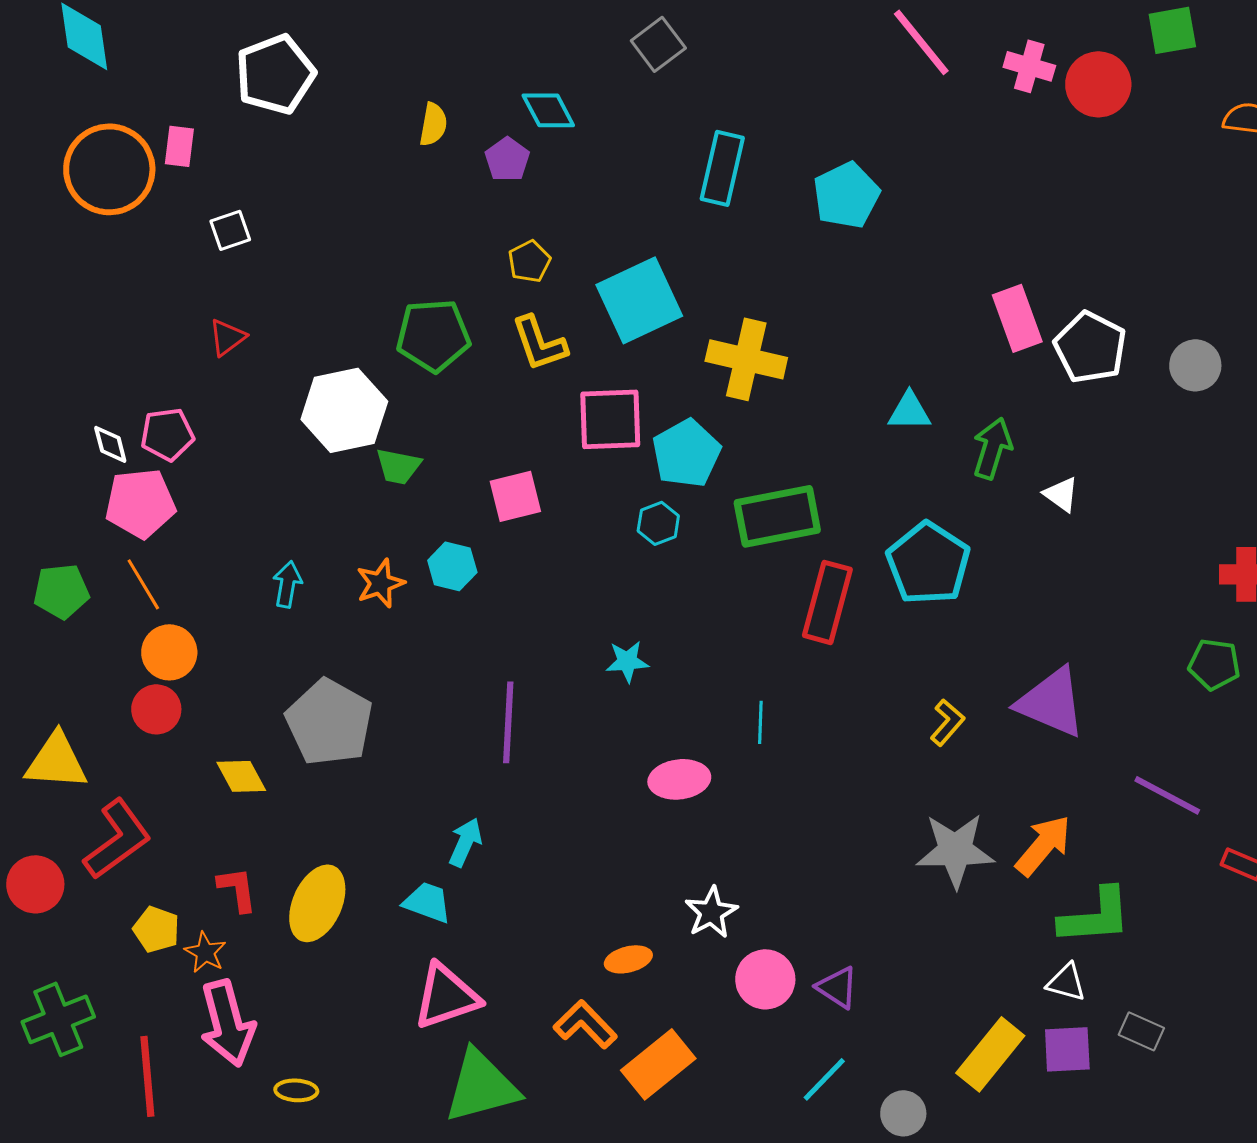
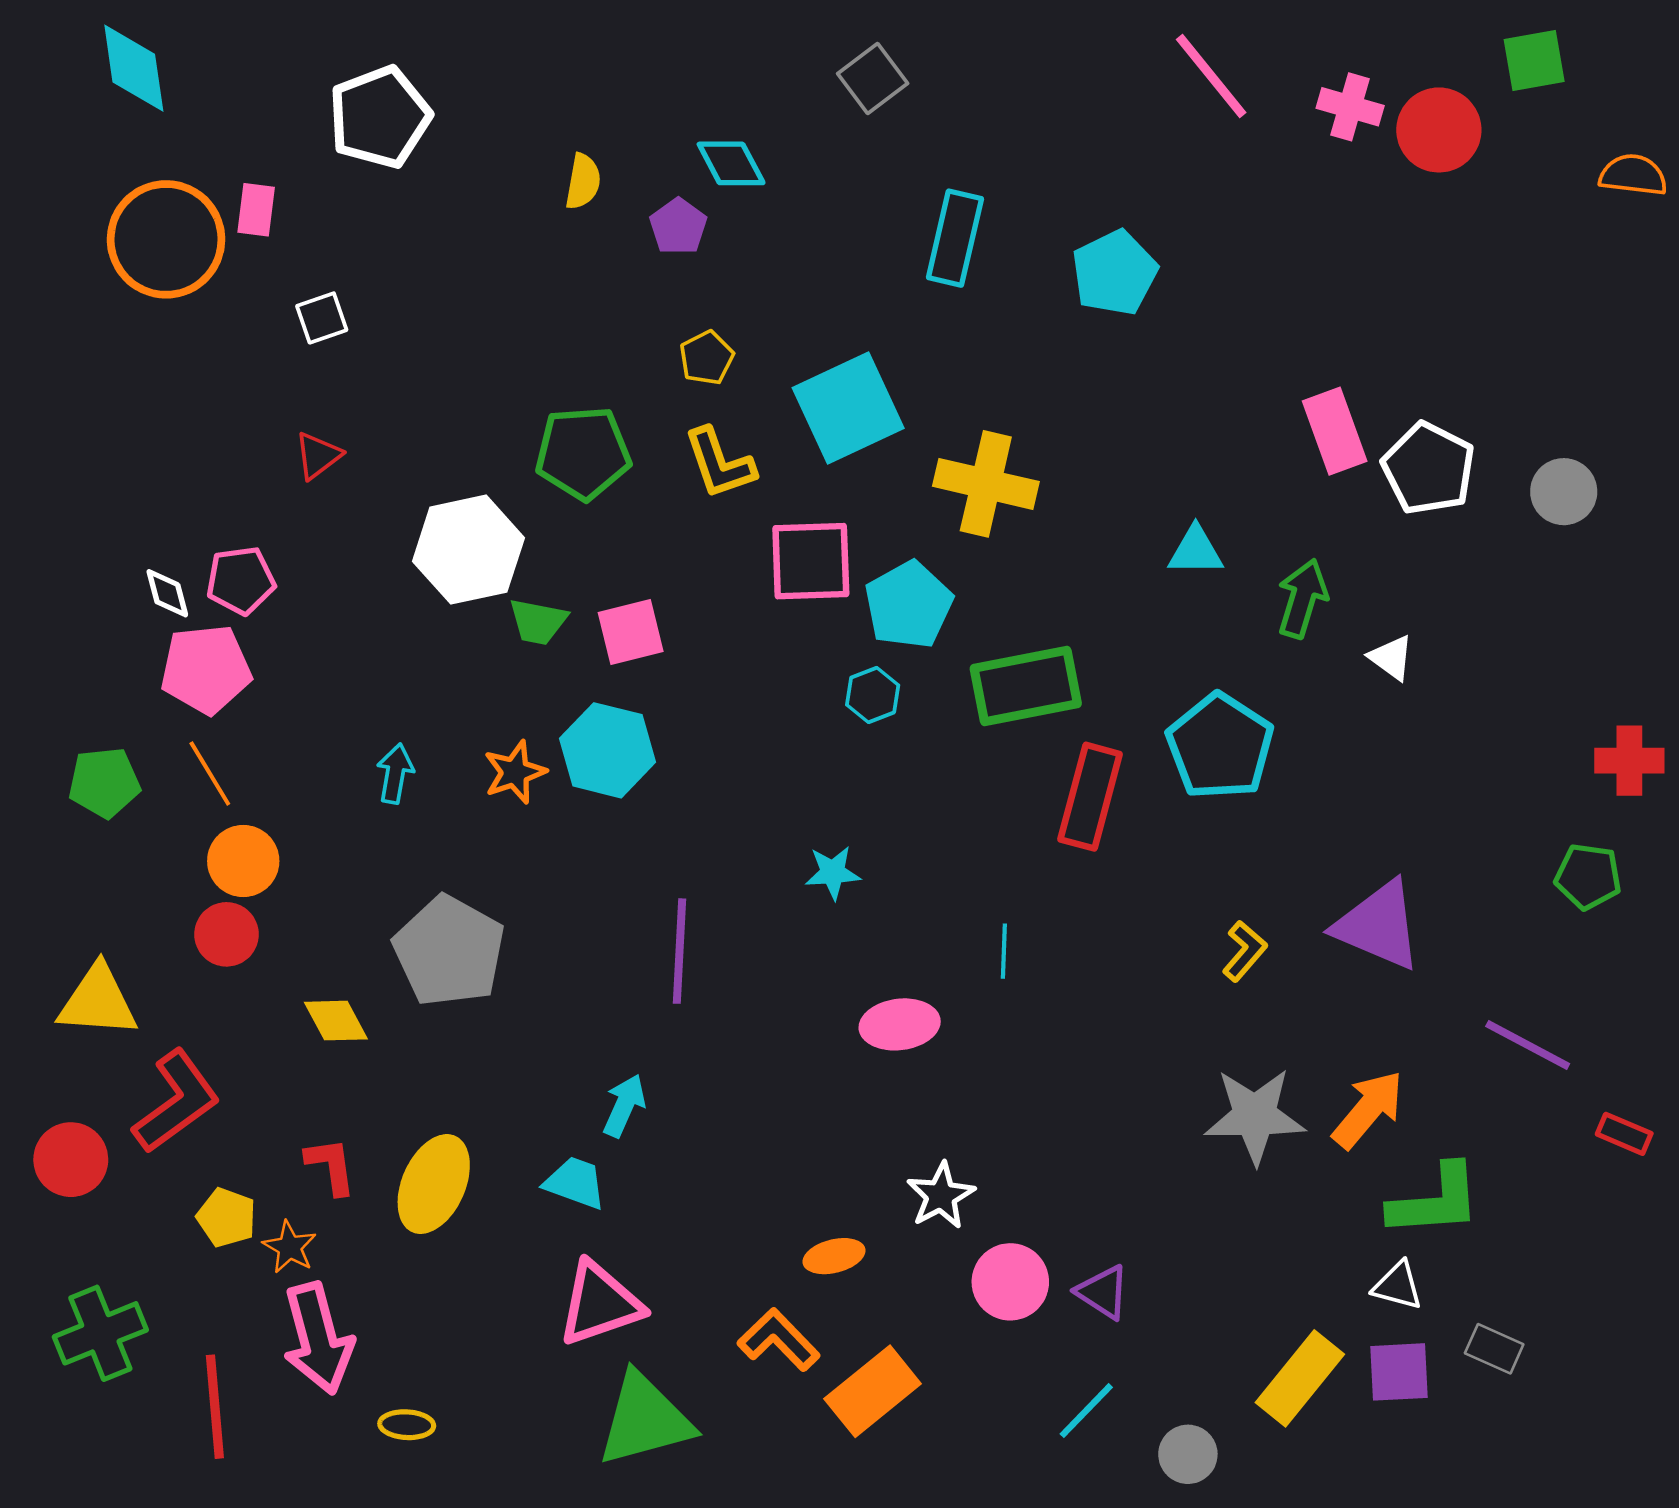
pink square: (515, 496) -> (631, 632), moved
cyan hexagon: (452, 566) -> (607, 750), size x1.5

